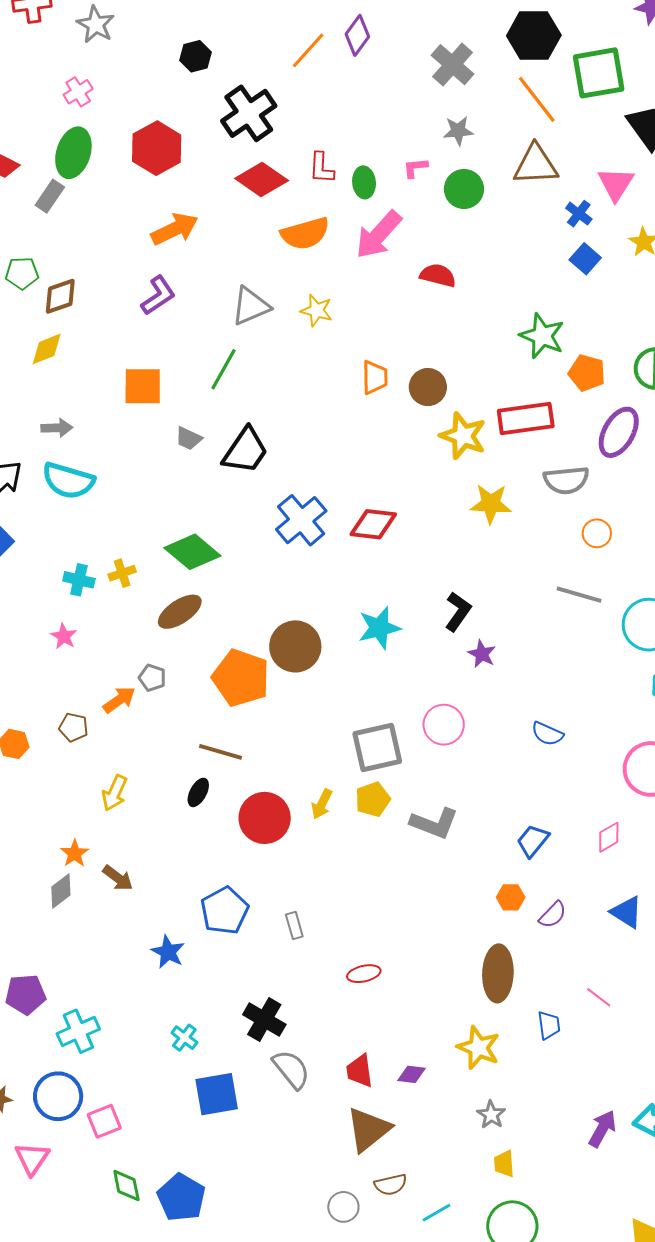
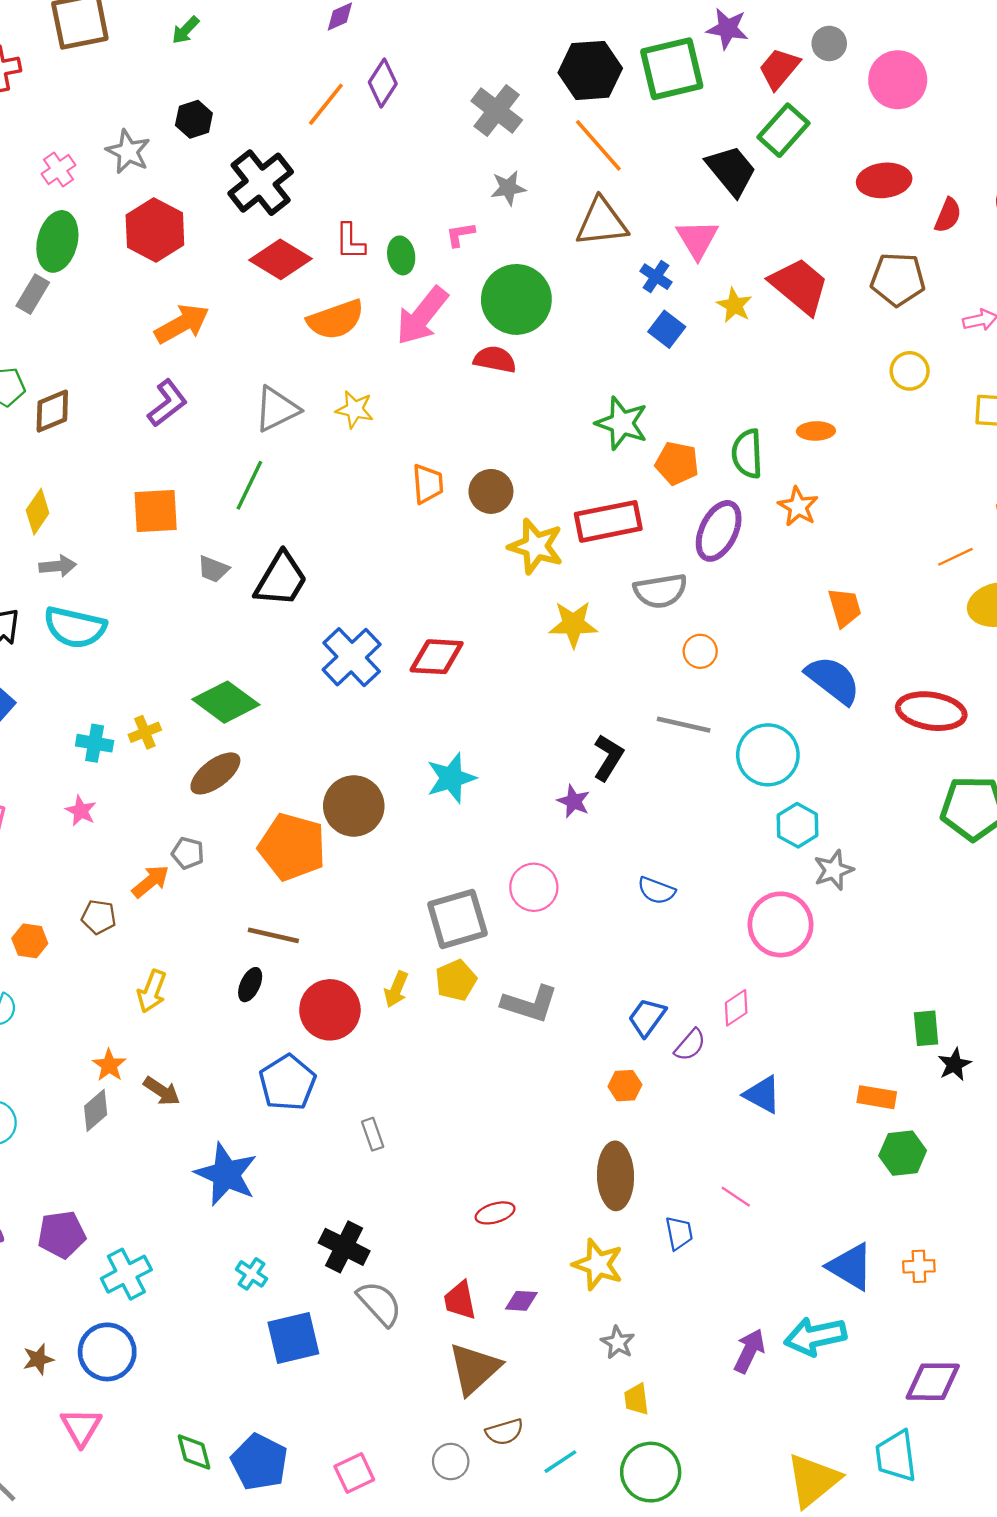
gray star: (96, 25) -> (128, 152), moved
green square: (599, 73) -> (672, 69), moved
green circle: (464, 189) -> (516, 299), moved, size x1.5
yellow diamond: (47, 349) -> (38, 512), moved, turned -30
black L-shape: (458, 612) -> (608, 758), moved
blue pentagon: (225, 911) -> (287, 1083), moved
purple semicircle: (553, 915) -> (690, 1045), moved
blue star: (168, 952) -> (226, 1174), size x1.6
red ellipse: (364, 974) -> (495, 1213), moved
pink square: (104, 1121) -> (354, 1473), moved

